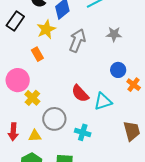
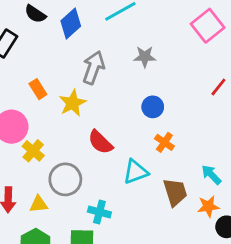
yellow star: (46, 29) -> (72, 103), moved
orange cross: (134, 85) -> (164, 142), moved
cyan triangle: (103, 101) -> (135, 172), moved
cyan cross: (83, 132) -> (99, 212), moved

